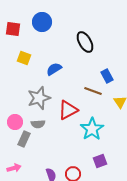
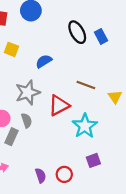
blue rectangle: (107, 76) -> (101, 36), moved
gray semicircle: (38, 124) -> (27, 121), turned -104

